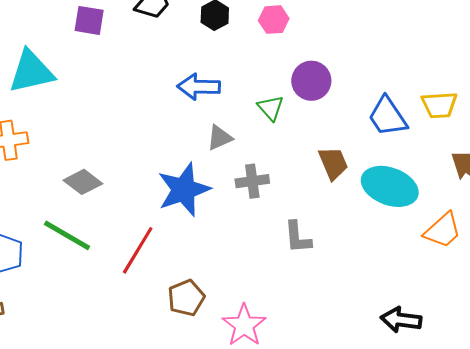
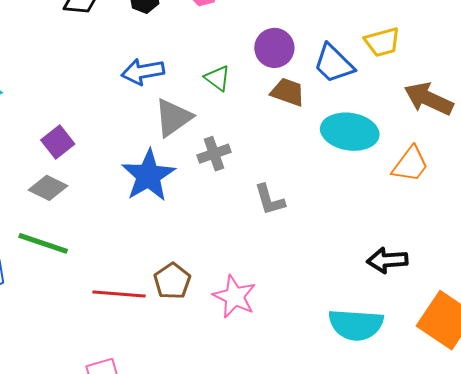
purple square: (89, 20) -> (58, 142), moved, turned -36
purple circle: (311, 81) -> (274, 48), moved
gray triangle: (219, 138) -> (173, 118), size x1.5
brown trapezoid: (333, 163) -> (288, 92), moved, turned -36
red line: (138, 250) -> (119, 294), moved, turned 75

